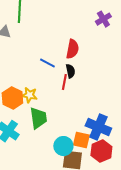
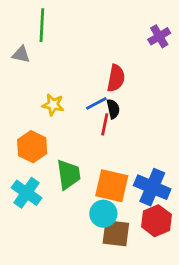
blue line: (47, 63) -> (96, 103), moved, turned -56
yellow star: (29, 95) -> (53, 105), moved
orange square: (81, 140) -> (112, 186), moved, size x1.4

